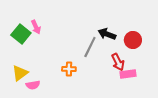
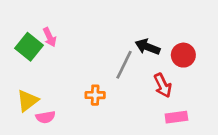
pink rectangle: (128, 74) -> (176, 117), moved

